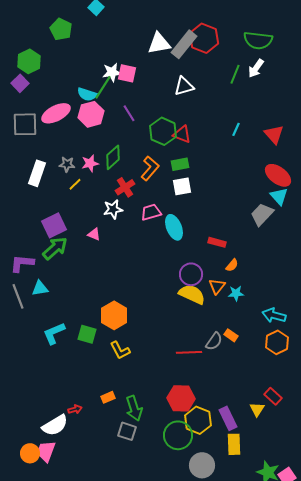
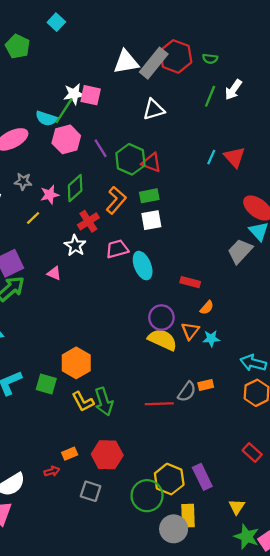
green semicircle: (258, 40) -> (210, 59), moved, size x0.5
purple line: (129, 113) -> (101, 148), moved
pink hexagon: (91, 114) -> (66, 139), moved
red triangle: (274, 134) -> (234, 157), moved
gray star: (67, 164) -> (23, 181), moved
white star: (113, 209) -> (75, 246), turned -30
orange rectangle: (231, 335) -> (206, 385), turned -48
red hexagon: (181, 398) -> (107, 455), moved
green arrow: (134, 408) -> (104, 402), moved
red arrow: (75, 409) -> (52, 471), moved
yellow triangle: (257, 409) -> (237, 507), moved
yellow rectangle: (234, 444) -> (188, 516), moved

